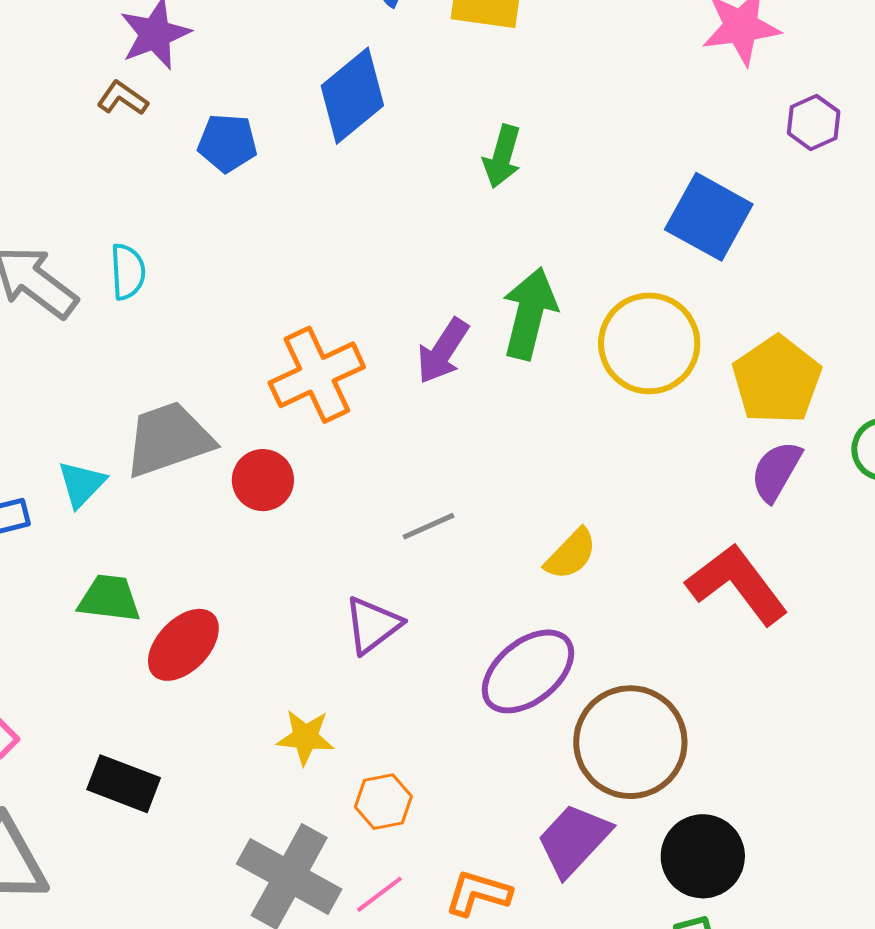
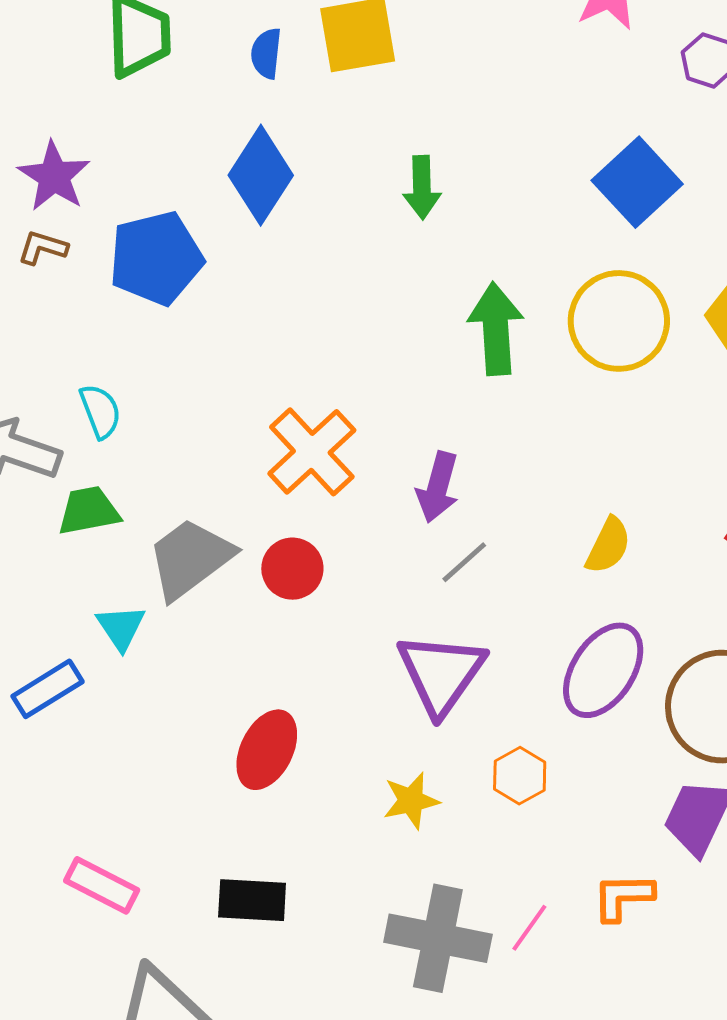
blue pentagon: (227, 143) -> (156, 258), size x1.6
blue square: (709, 217) -> (637, 182), turned 36
purple arrow: (443, 351) -> (438, 487), moved
green trapezoid: (109, 598) -> (89, 511), moved
purple triangle: (373, 625) -> (441, 673), size x1.5
orange hexagon: (383, 802) -> (520, 776), moved

